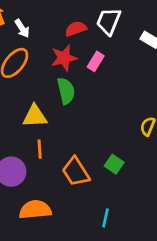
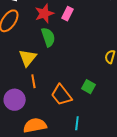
yellow triangle: (35, 116) -> (28, 58), turned -42
cyan line: (105, 218) -> (77, 123), moved

